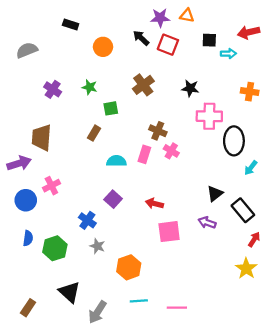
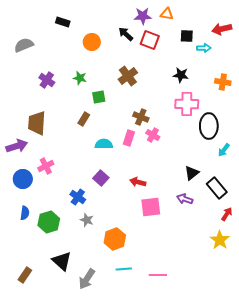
black star: (190, 88) -> (181, 75), moved

